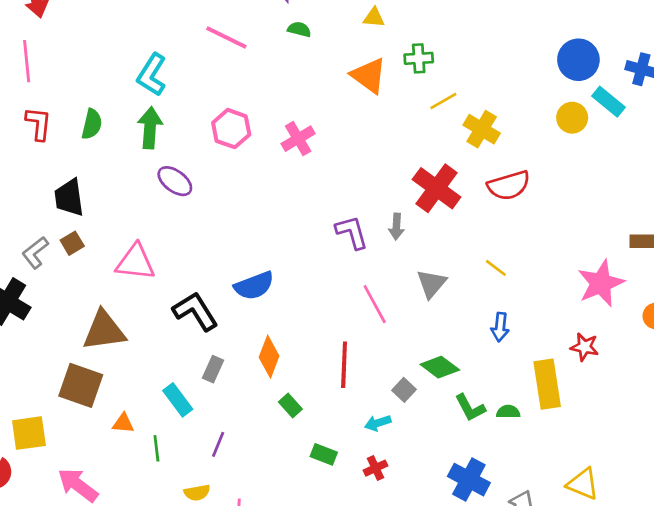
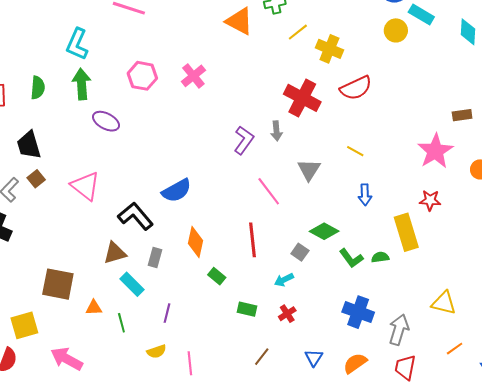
purple L-shape: (352, 232) -> (244, 140), turned 60
pink triangle: (135, 262) -> (85, 186), turned 40
brown triangle: (104, 331) -> (115, 253), moved, size x0.7

